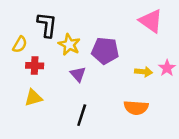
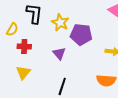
yellow star: (69, 45) -> (60, 22), moved
yellow triangle: (33, 98) -> (23, 72), turned -35

